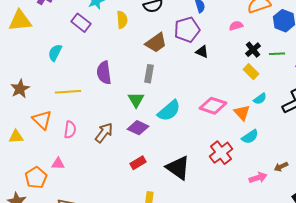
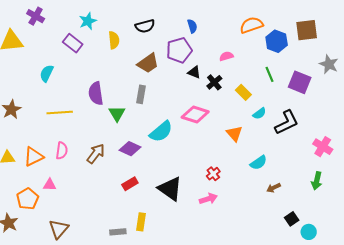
pink semicircle: (236, 26) -> (226, 56), moved
black cross: (253, 50) -> (214, 82), moved
green line: (277, 54) -> (270, 74), turned 70
cyan semicircle: (260, 99) -> (259, 113), moved
green triangle: (136, 100) -> (117, 113), moved
pink diamond: (213, 106) -> (195, 114), moved
orange triangle: (42, 120) -> (34, 157), moved, turned 50
cyan semicircle: (250, 137) -> (258, 163), moved
red cross: (221, 153) -> (213, 174), size x0.6
pink arrow: (258, 178) -> (208, 199), moved

